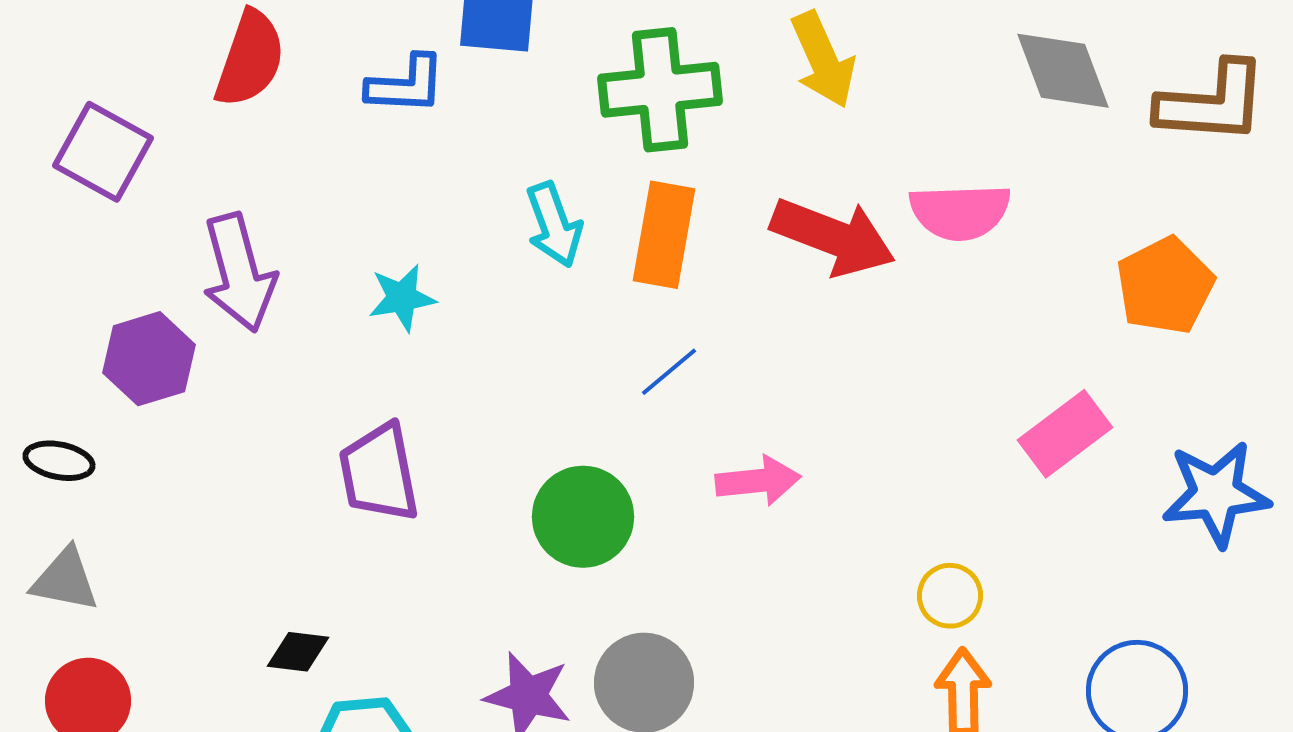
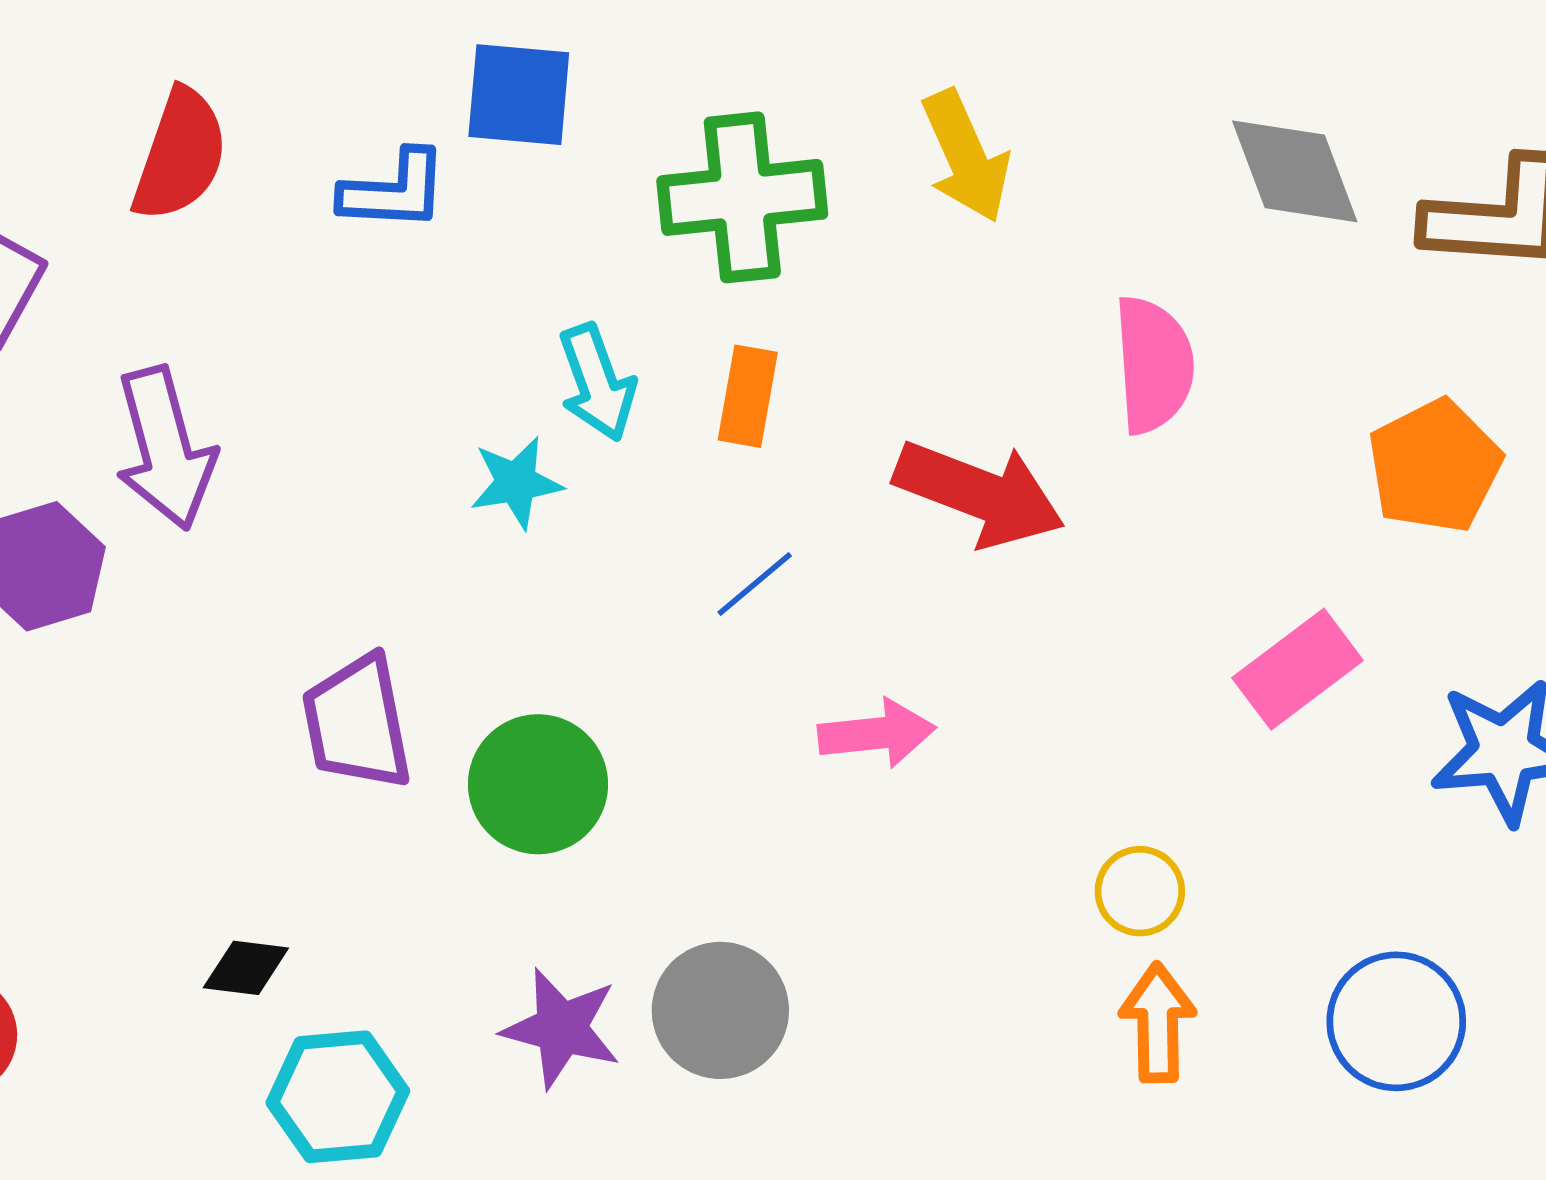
pink semicircle: (960, 212) -> (1154, 365), turned -92
orange rectangle: (664, 235) -> (748, 396), size x0.7
red arrow: (833, 237) -> (979, 494), moved
cyan star: (402, 298) -> (516, 483), moved
green circle: (583, 517) -> (538, 784), moved

